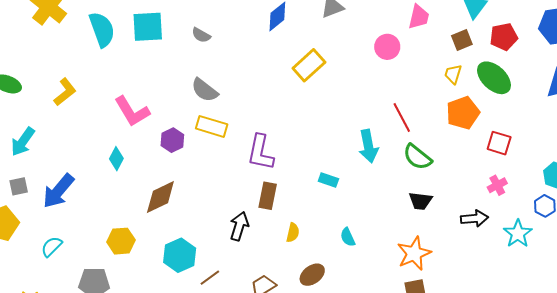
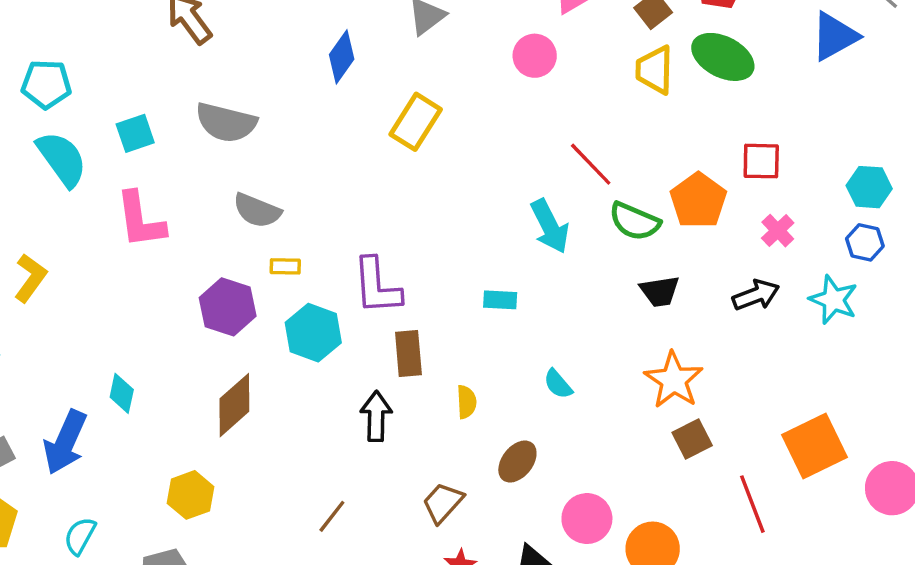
cyan square: (148, 27) -> (135, 133), size x0.7
gray semicircle: (201, 35) -> (226, 122), size x1.8
yellow trapezoid: (453, 74) -> (655, 70), size x1.4
pink L-shape: (132, 111) -> (140, 220), moved, turned 39
orange pentagon: (463, 113) -> (698, 201), moved
yellow rectangle: (212, 126) -> (285, 266), size x0.6
purple hexagon: (172, 140) -> (228, 307), size x1.4
cyan diamond: (116, 159) -> (122, 393), moved
cyan hexagon: (180, 255) -> (313, 333), moved
brown line: (210, 278) -> (332, 516), moved

